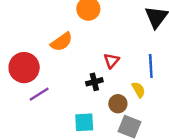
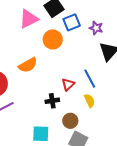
blue line: (151, 66) -> (90, 79), moved, turned -30
yellow semicircle: (138, 90) -> (89, 101), moved

